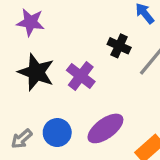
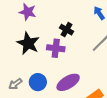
black cross: (119, 46) -> (66, 30), moved
purple cross: (81, 76) -> (56, 48), turned -36

